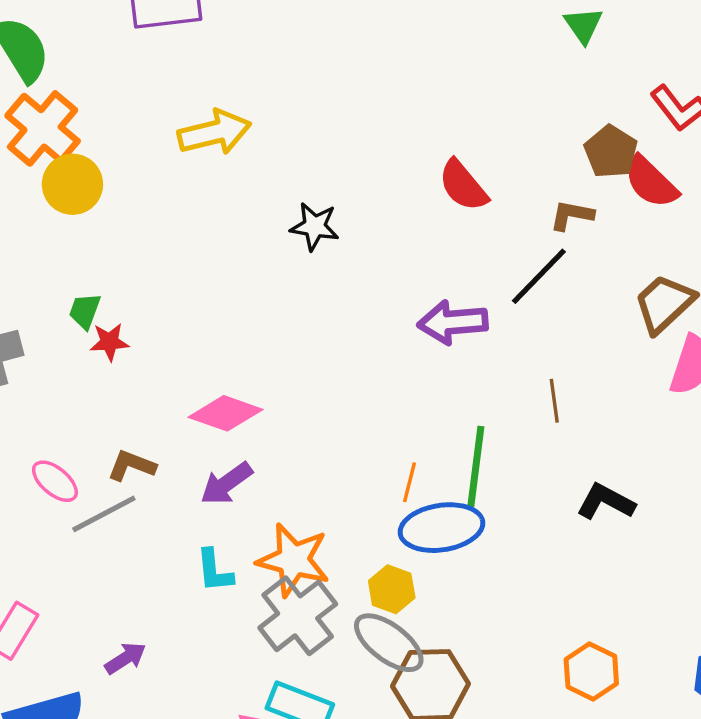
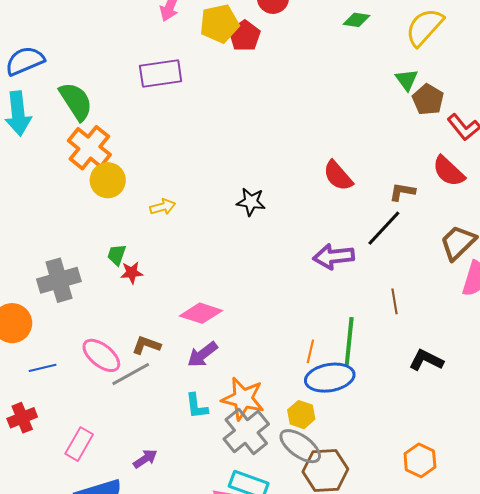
yellow arrow: (214, 132) -> (163, 207), moved, size x0.6
brown pentagon: (611, 152) -> (428, 100), moved
pink ellipse: (55, 481) -> (101, 355), size x1.4

